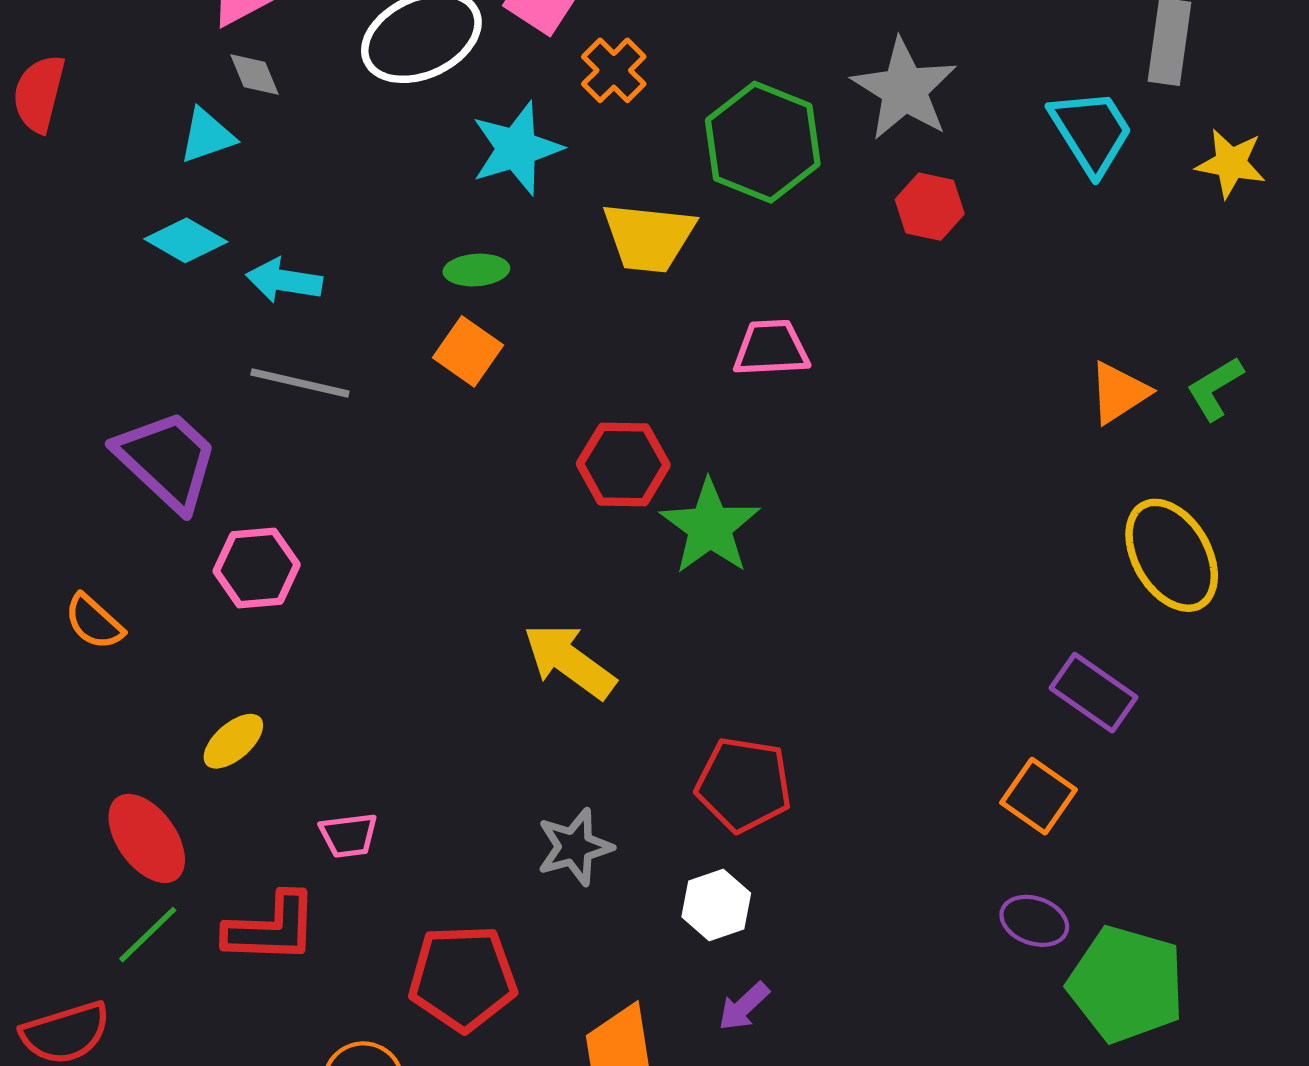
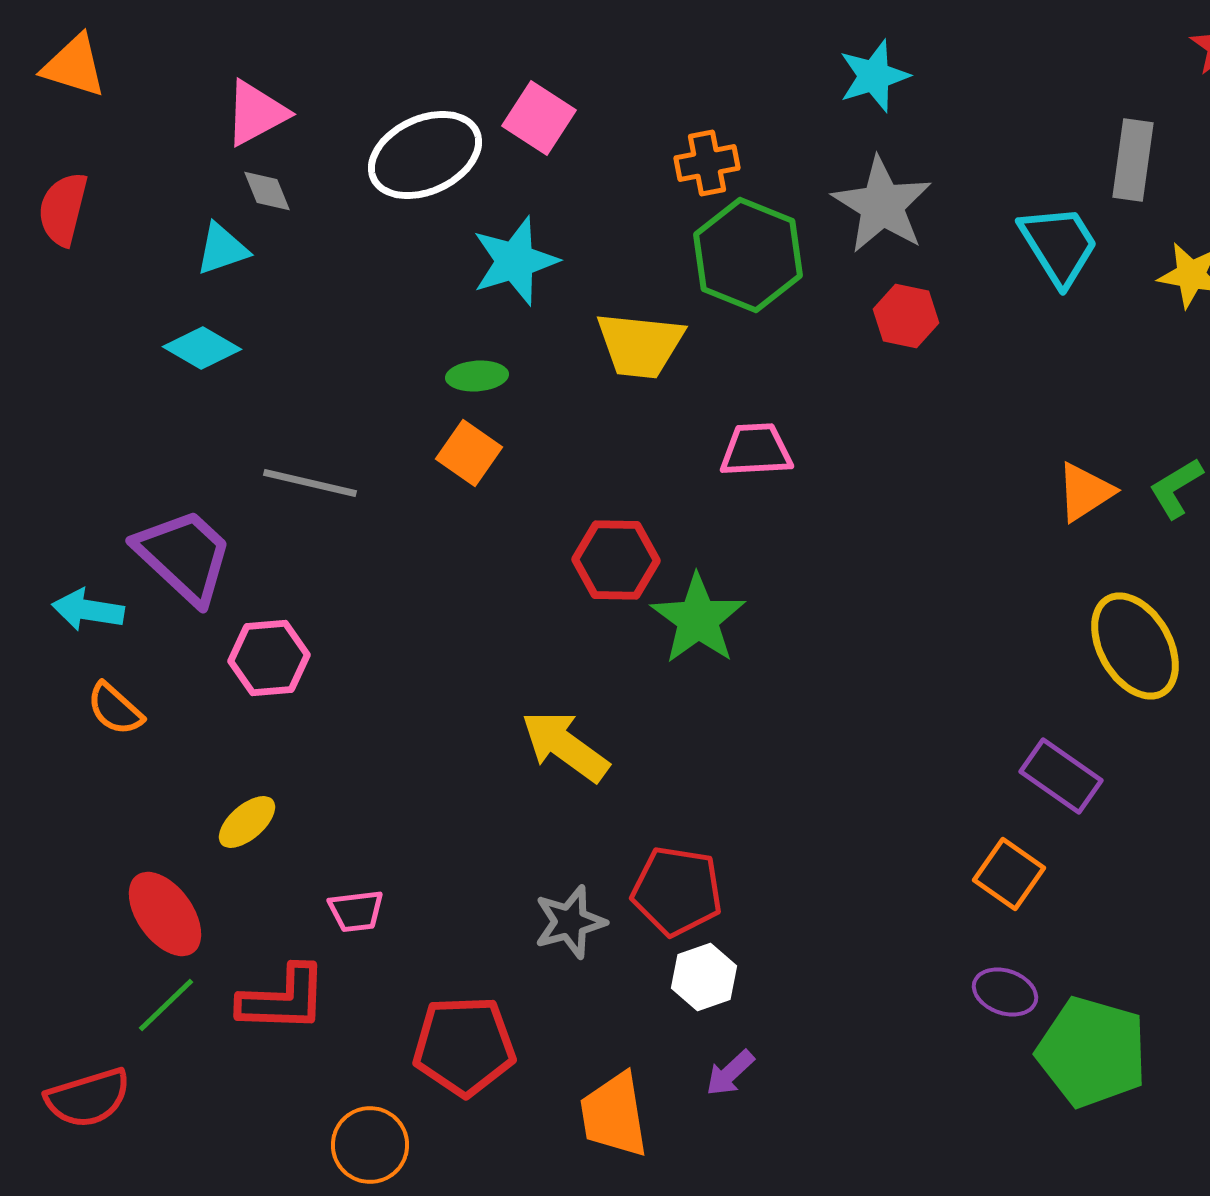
orange cross: (614, 70) -> (707, 163), moved, turned 34
cyan arrow: (284, 281) -> (88, 610), moved
red pentagon: (744, 785) -> (677, 891), moved

